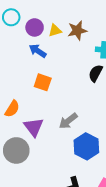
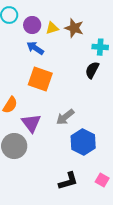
brown star: (77, 31) -> (74, 28), turned 30
orange square: (43, 82) -> (40, 79), size x1.4

